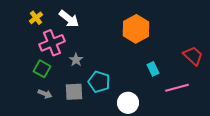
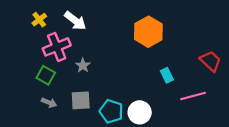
cyan pentagon: (99, 82) -> (111, 111), moved

